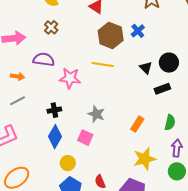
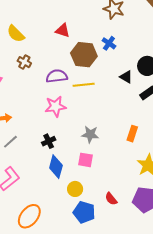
purple semicircle: (44, 60) -> (57, 76), moved

